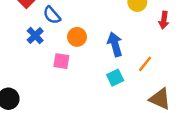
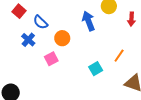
blue arrow: (115, 44) -> (89, 21), moved
pink square: (61, 61) -> (51, 59), turned -32

